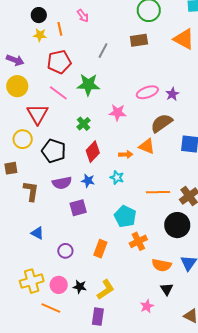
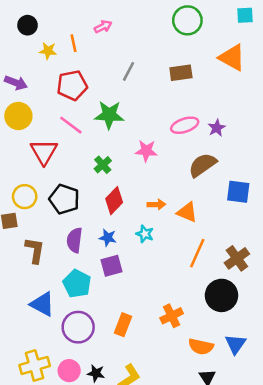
black circle: (39, 15) -> (28, 25), moved
pink arrow: (83, 16) -> (103, 27), turned -80
brown rectangle: (139, 40) -> (181, 73), moved
yellow circle: (23, 139) -> (25, 197), moved
orange triangle: (147, 146) -> (187, 212), moved
purple semicircle: (62, 183) -> (74, 240), turned 108
orange line: (158, 192) -> (197, 253), turned -65
purple square: (78, 208) -> (112, 266), moved
cyan pentagon: (125, 216) -> (77, 284), moved
blue triangle: (37, 233) -> (42, 304), size x1.5
purple circle: (65, 251) -> (78, 327), size x1.6

